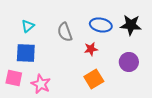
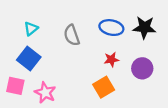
red star: (91, 49) -> (111, 60), moved
blue square: (26, 53) -> (29, 58), turned 35

